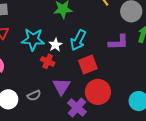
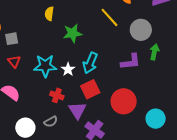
red cross: (48, 61) -> (57, 95), moved
red square: (88, 65) -> (90, 89), moved
red circle: (98, 92) -> (124, 101), moved

